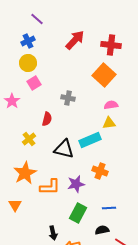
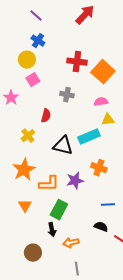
red arrow: (75, 40) -> (85, 15), moved
blue cross: (28, 41) -> (38, 41), moved, turned -32
red cross: (111, 45) -> (77, 62), moved
pink semicircle: (111, 105) -> (101, 102), moved
orange triangle: (15, 205) -> (25, 206), moved
green rectangle: (78, 213) -> (59, 210), moved
black semicircle: (102, 230) -> (101, 227), turned 32

